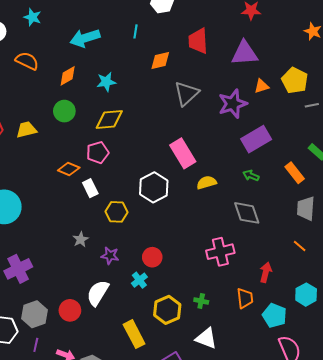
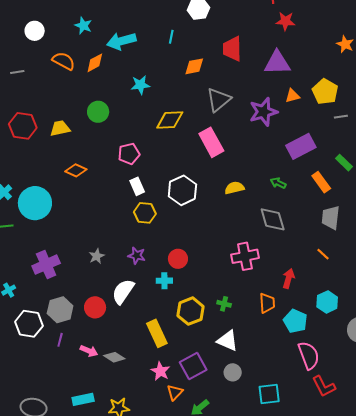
cyan star: (32, 17) -> (83, 26), moved
orange diamond: (68, 76) -> (95, 63), moved
yellow diamond: (109, 119) -> (170, 120), moved
purple rectangle: (256, 139) -> (301, 146), moved
pink rectangle: (183, 153) -> (211, 142), moved
orange diamond: (69, 169) -> (76, 170), moved
white rectangle: (90, 188) -> (137, 186), moved
gray star: (81, 239) -> (97, 256), moved
cyan cross: (139, 280) -> (164, 281), turned 35

